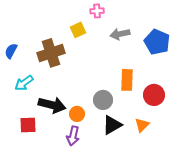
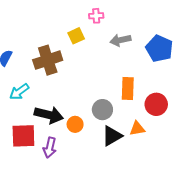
red square: (28, 125) -> (23, 136), size x1.4
orange triangle: (142, 125) -> (137, 129), moved, turned 35
purple arrow: (73, 136) -> (50, 148), moved

